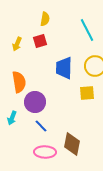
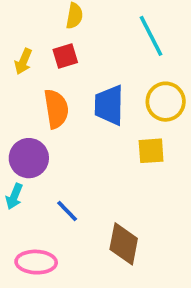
orange semicircle: (19, 82) -> (56, 109), moved
purple circle: (35, 102) -> (29, 158), moved
pink ellipse: (45, 152) -> (36, 262), moved

